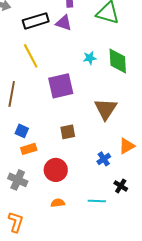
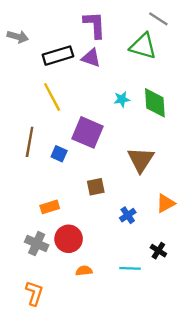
purple square: (61, 86) -> (87, 132), turned 36
blue square: (22, 131) -> (59, 154), moved
blue cross: (104, 159) -> (128, 215), moved
red circle: (56, 170) -> (69, 239), moved

